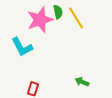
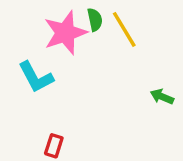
green arrow: (82, 82) -> (162, 97), moved

